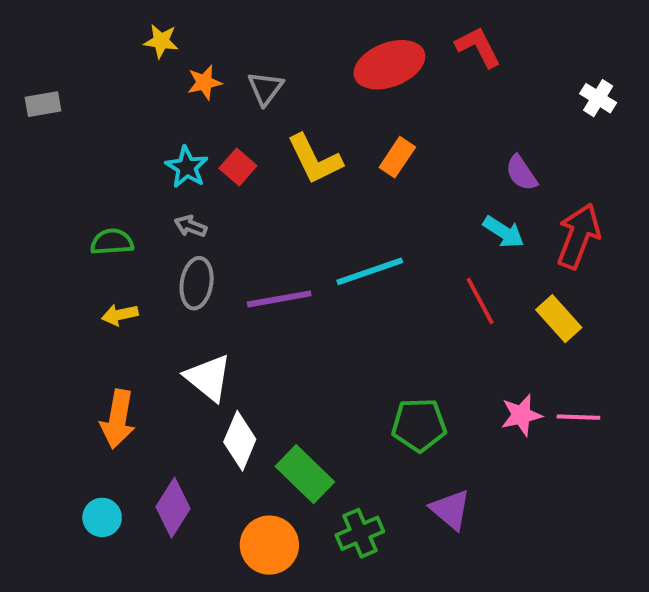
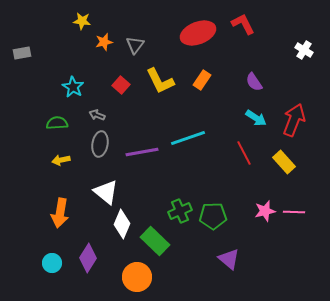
cyan star: (187, 167) -> (73, 87), moved
purple semicircle: (521, 173) -> (254, 82), moved
green cross: (360, 533) -> (180, 211), moved

